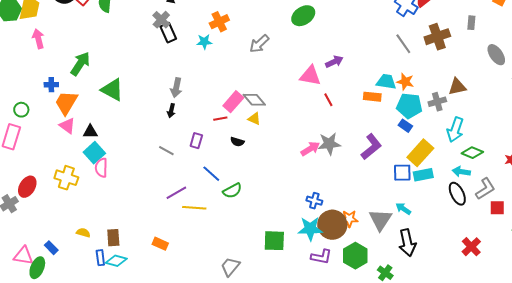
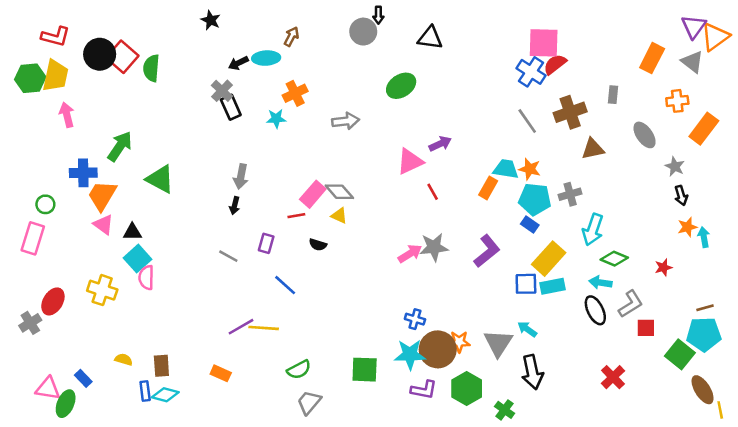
gray arrow: (259, 44) -> (346, 121), turned -145
pink triangle: (310, 76) -> (410, 161), turned -35
blue cross: (51, 85) -> (83, 173), size x1.5
brown triangle: (457, 87) -> (593, 149), moved
orange rectangle: (372, 97) -> (488, 188), turned -66
green semicircle: (232, 191) -> (299, 370), moved
purple line: (176, 193) -> (241, 327), moved

